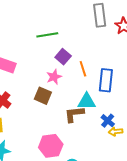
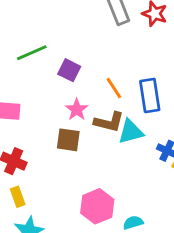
green line: (47, 35) -> (32, 53), moved
purple square: (63, 57) -> (69, 70), moved
brown L-shape: (74, 114) -> (109, 122), moved, turned -145

